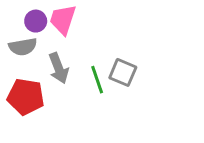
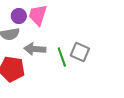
gray arrow: (59, 68) -> (35, 49), turned 115

